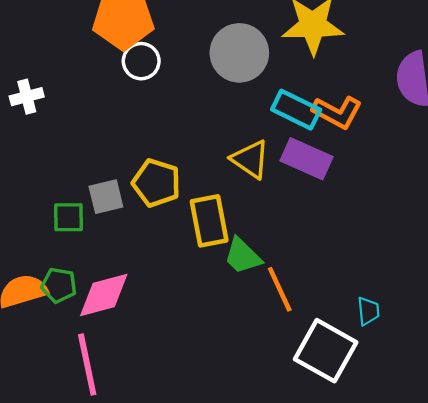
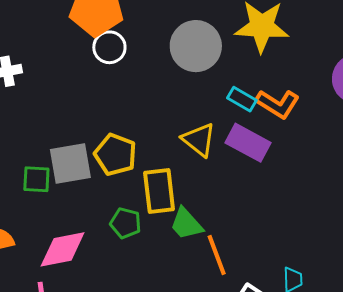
cyan rectangle: (296, 110) -> (242, 99), size x0.7
gray square: (106, 197) -> (70, 164), size x1.4
green pentagon: (59, 285) -> (126, 223), moved

